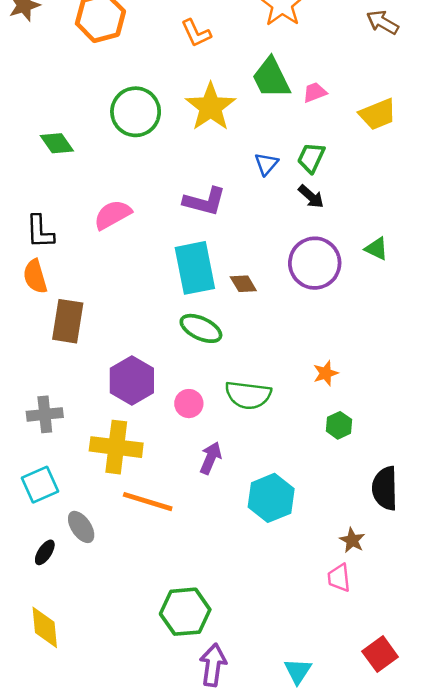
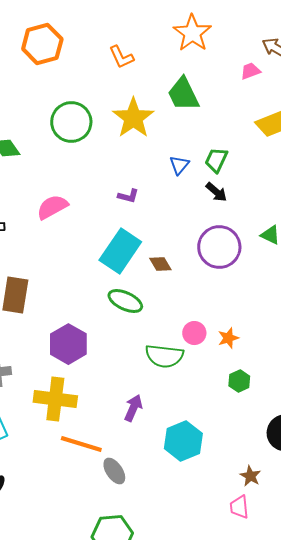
pink trapezoid: (315, 92) -> (250, 71), moved
purple L-shape: (205, 201) -> (128, 196), size x0.6
cyan rectangle: (195, 268) -> (120, 251), turned 45
pink circle: (189, 404) -> (194, 333), moved
gray ellipse: (81, 527) -> (114, 471), moved

